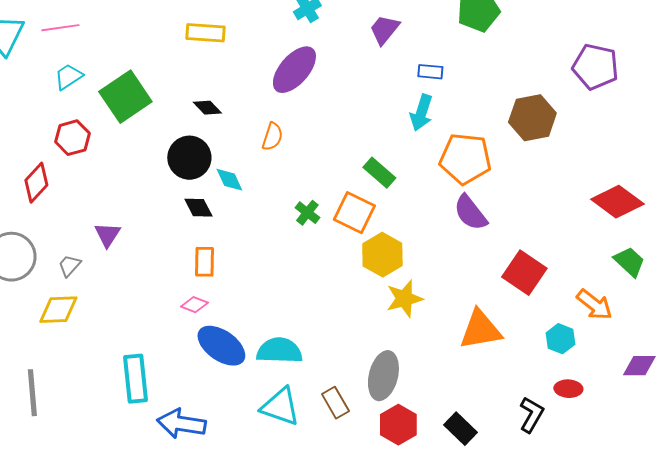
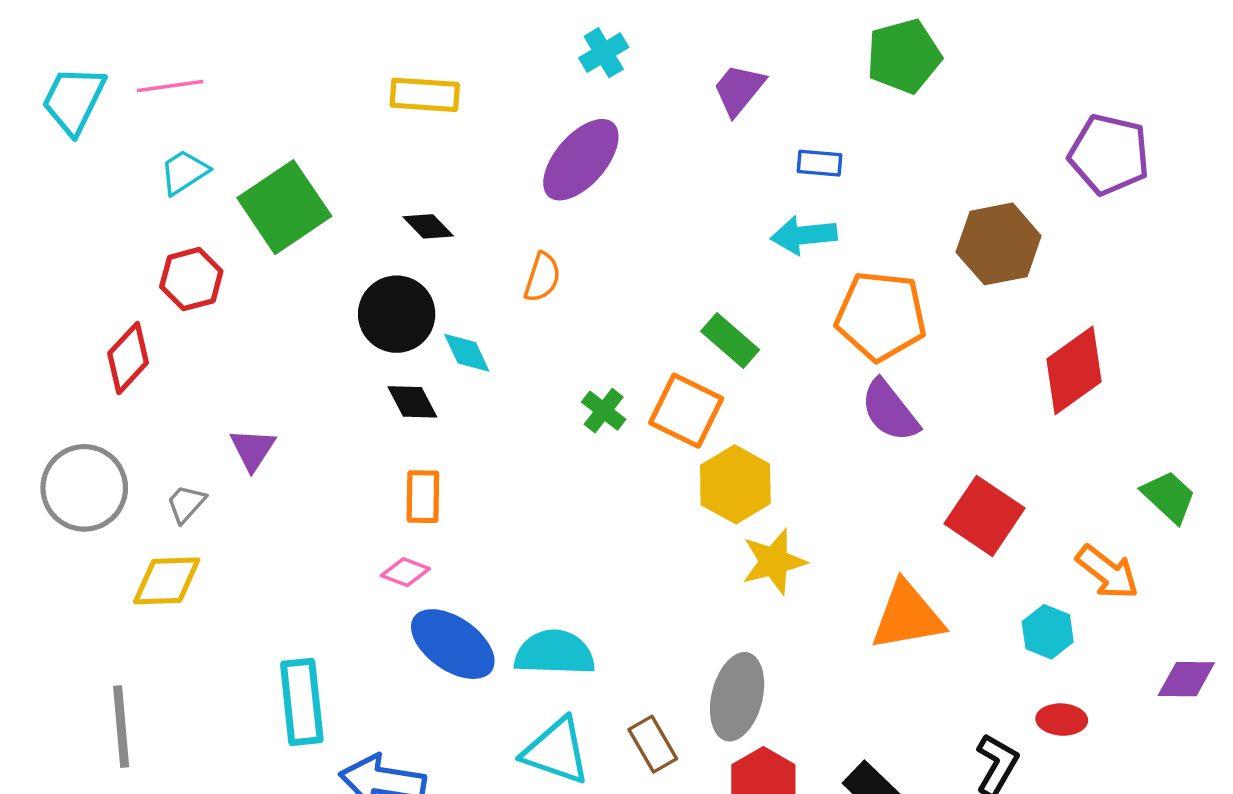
cyan arrow: (421, 113) -> (804, 235), turned 66
red diamond: (617, 202) -> (1074, 370), moved, turned -72

